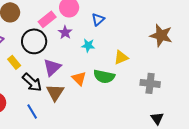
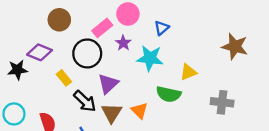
cyan star: (88, 45) -> (150, 58), size x1.6
orange triangle: (79, 78) -> (140, 110), moved

